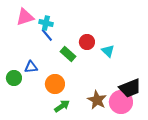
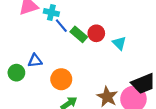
blue line: (47, 35) -> (61, 26), moved
green rectangle: (68, 54) -> (79, 34), moved

